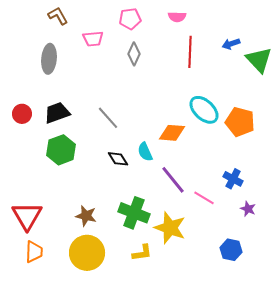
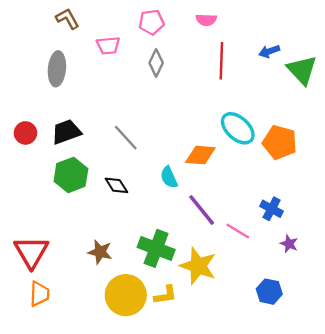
black diamond: (118, 159) -> (116, 185), moved
yellow circle: (87, 253) -> (126, 295), moved

